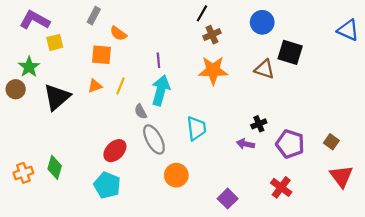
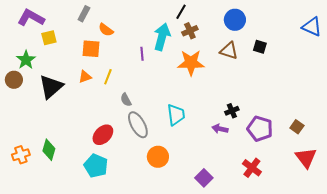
black square: (290, 52) -> (260, 47), size x0.6
brown triangle: (264, 69) -> (229, 51), moved
cyan arrow: (161, 90) -> (162, 37), moved

